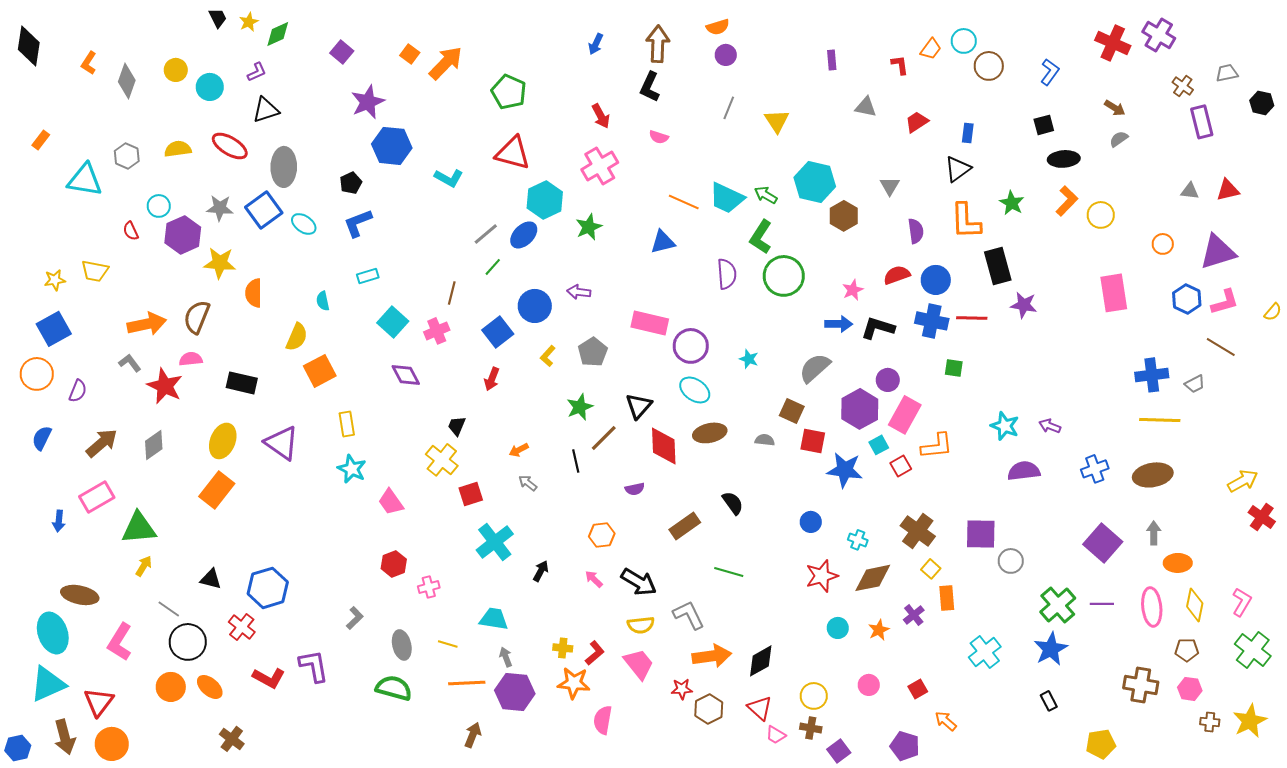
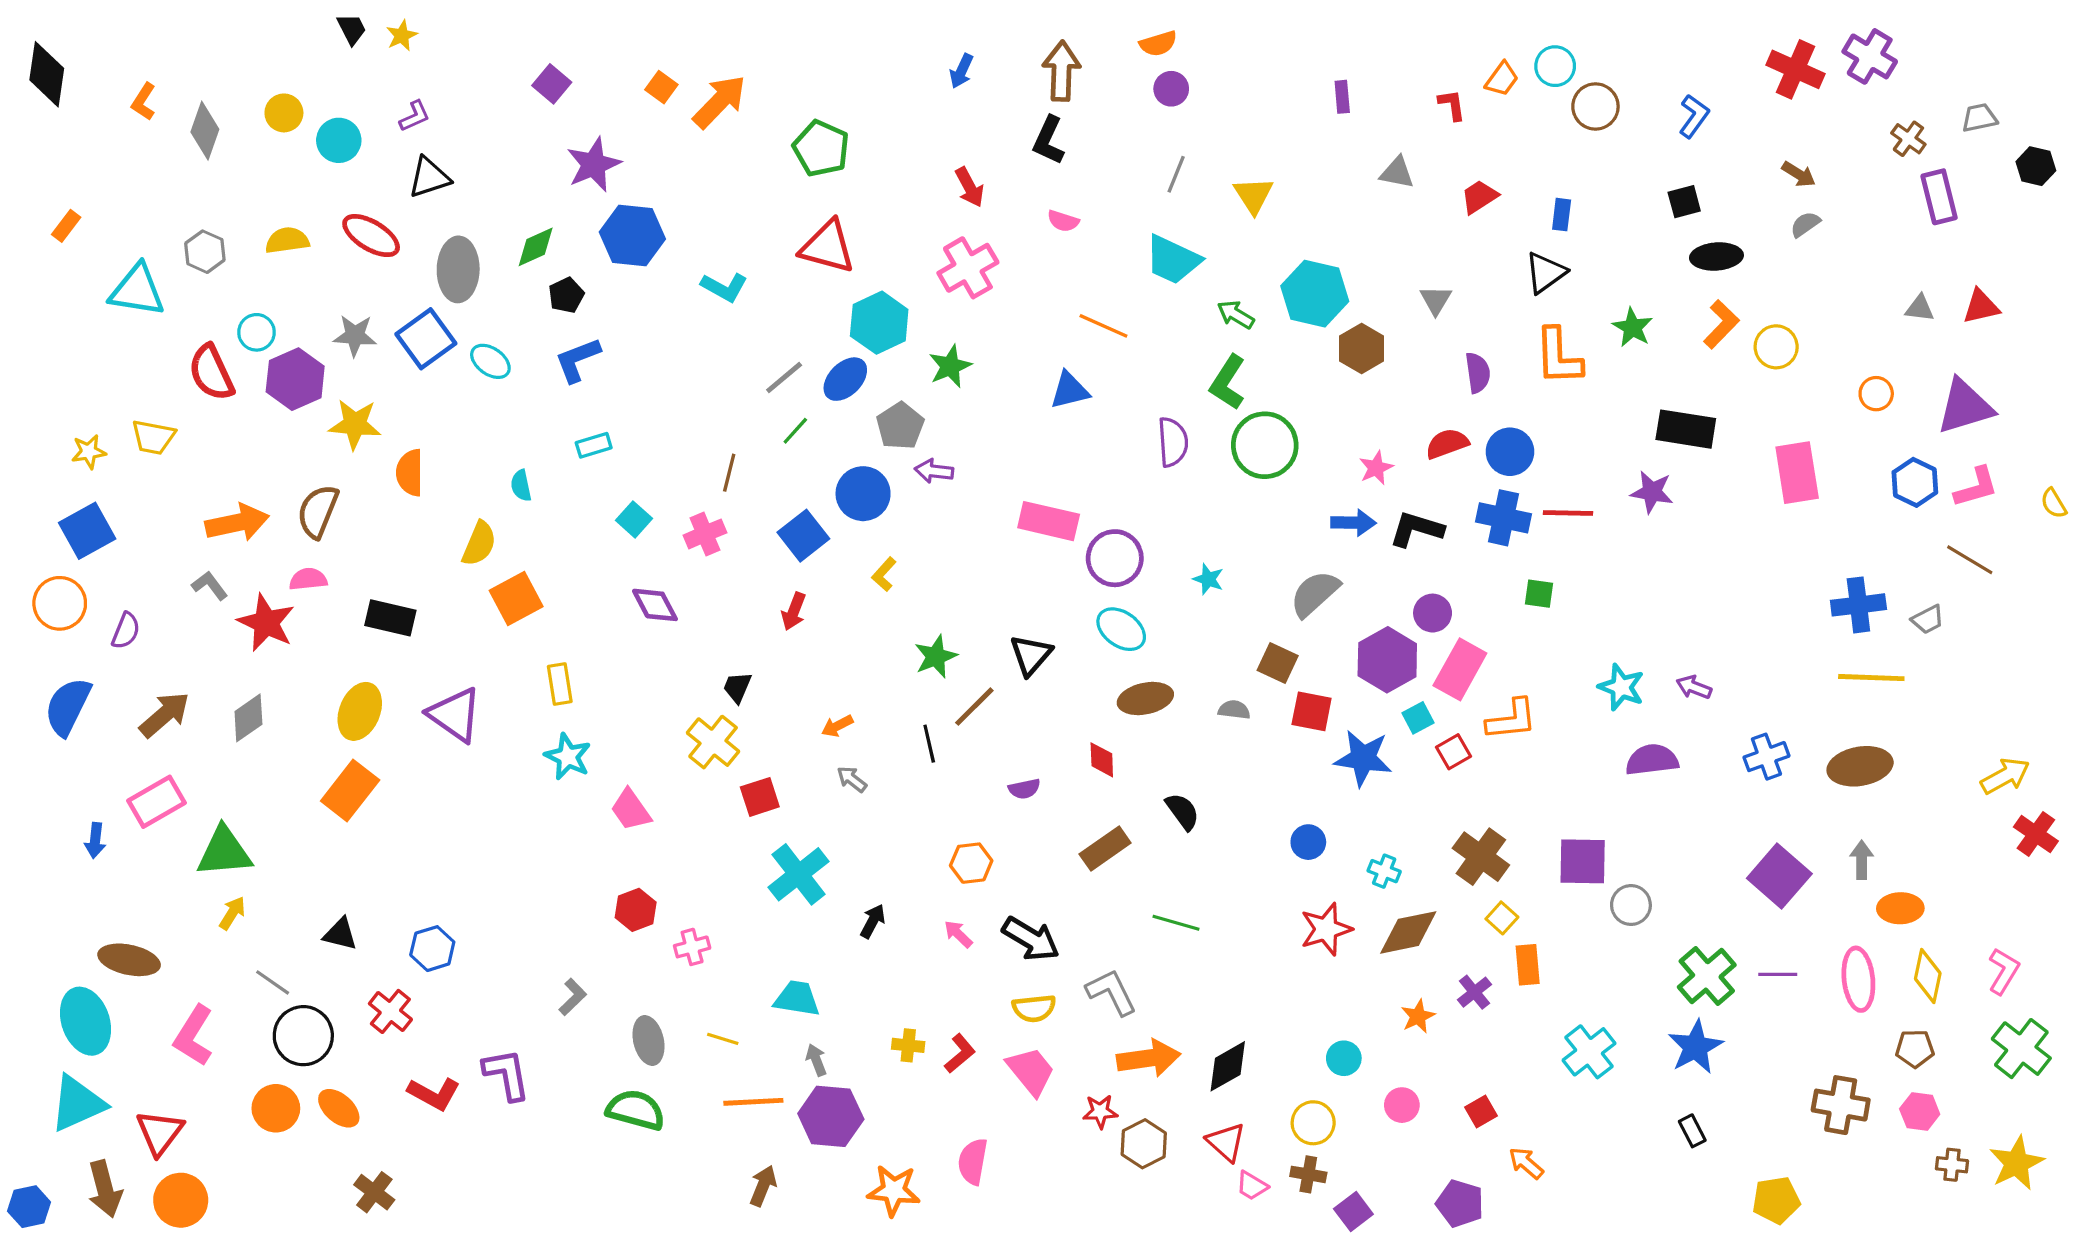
green diamond: (278, 34) -> (536, 247), moved
cyan trapezoid: (727, 198) -> (1173, 260), moved
red semicircle: (131, 231) -> (211, 373), size x1.8
black rectangle: (998, 266) -> (1686, 429), moved, turned -66
yellow semicircle: (1273, 312) -> (2054, 503), turned 108
cyan square: (393, 322) -> (634, 519), size x0.7
gray pentagon: (593, 352) -> (900, 426), moved
blue semicircle: (42, 438) -> (68, 707), size x1.5
red diamond: (664, 446) -> (1102, 760), moved, size x0.6
blue hexagon: (268, 588) -> (432, 949), size x0.7
cyan circle: (838, 628) -> (1344, 1058), moved
orange star: (574, 683) -> (894, 1191), moved

